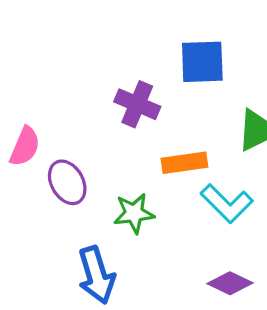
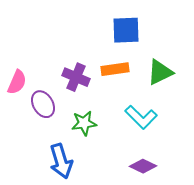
purple cross: (137, 104) -> (76, 77), moved
orange rectangle: (184, 163) -> (115, 69), moved

